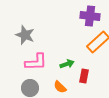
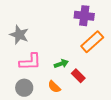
red rectangle: (84, 76) -> (78, 76), turned -56

